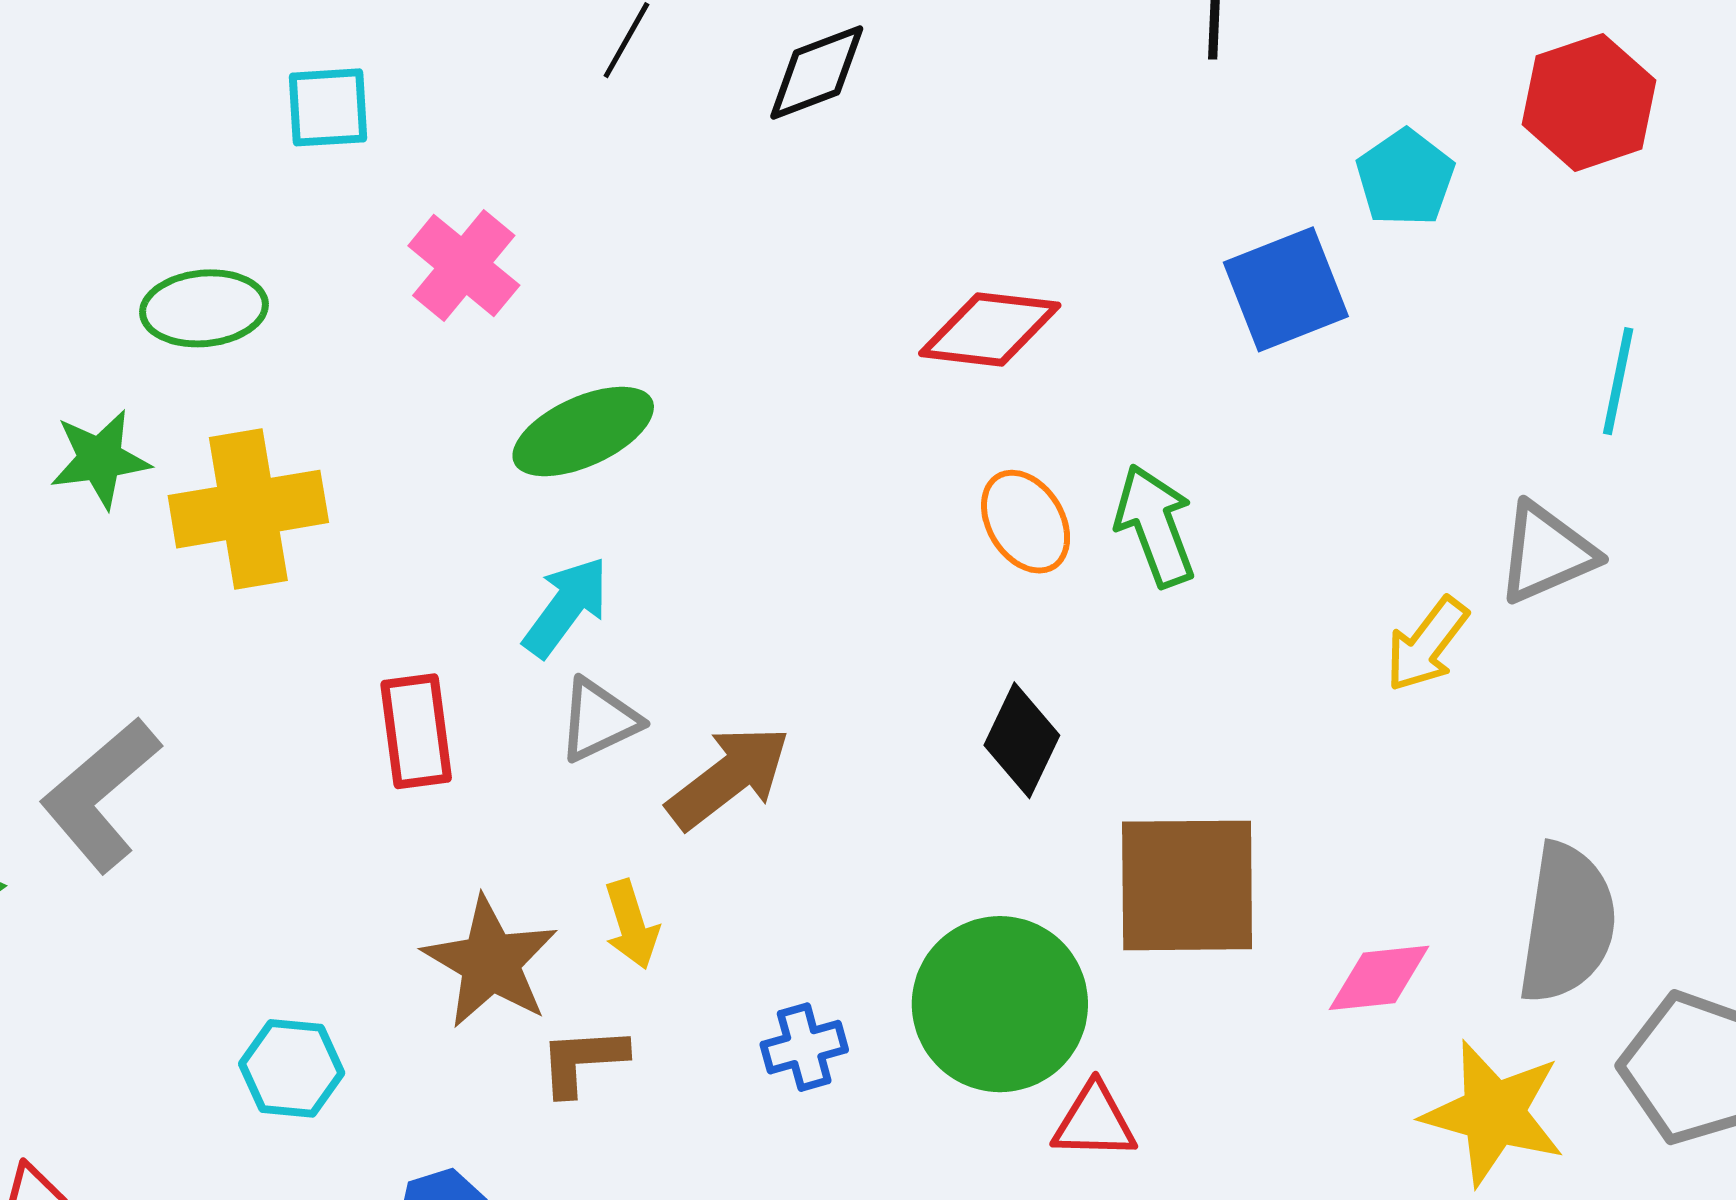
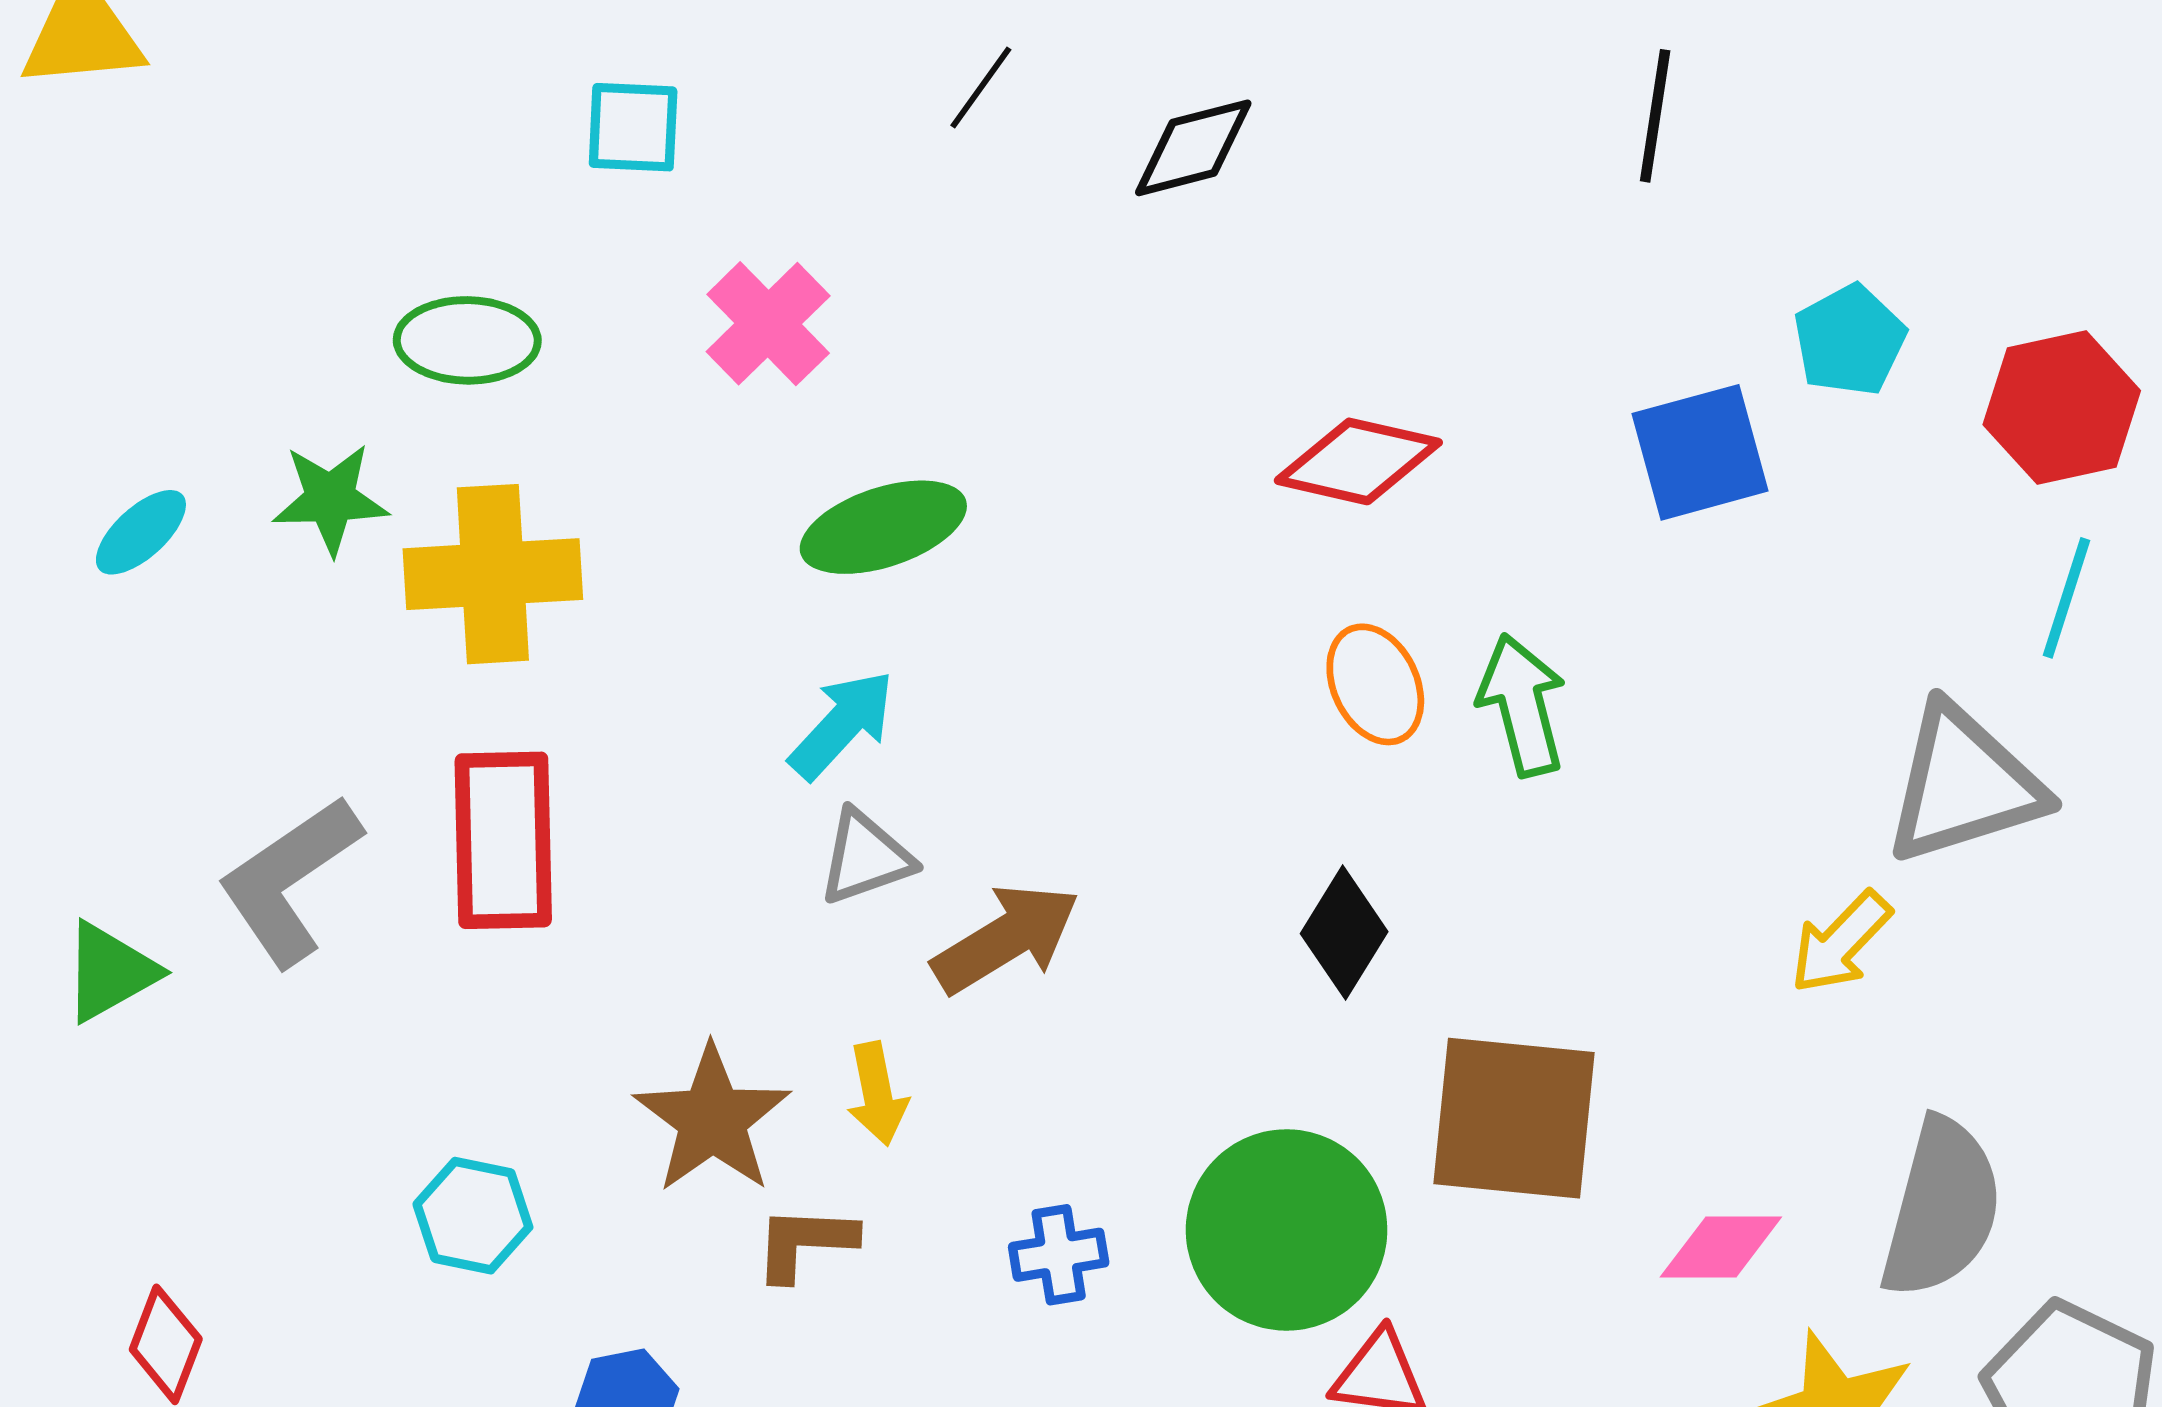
red hexagon: (1589, 102) -> (2062, 408), moved
gray triangle: (1546, 553) -> (1964, 784), size x1.4
yellow arrow: (1427, 644) -> (1841, 942), moved
red rectangle: (416, 731) -> (503, 840), moved, size x1.4

